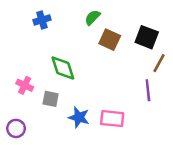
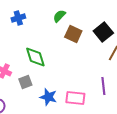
black square: (147, 37) -> (103, 32), turned 30
purple line: (148, 90) -> (103, 86), moved
gray square: (51, 99) -> (25, 82), turned -32

